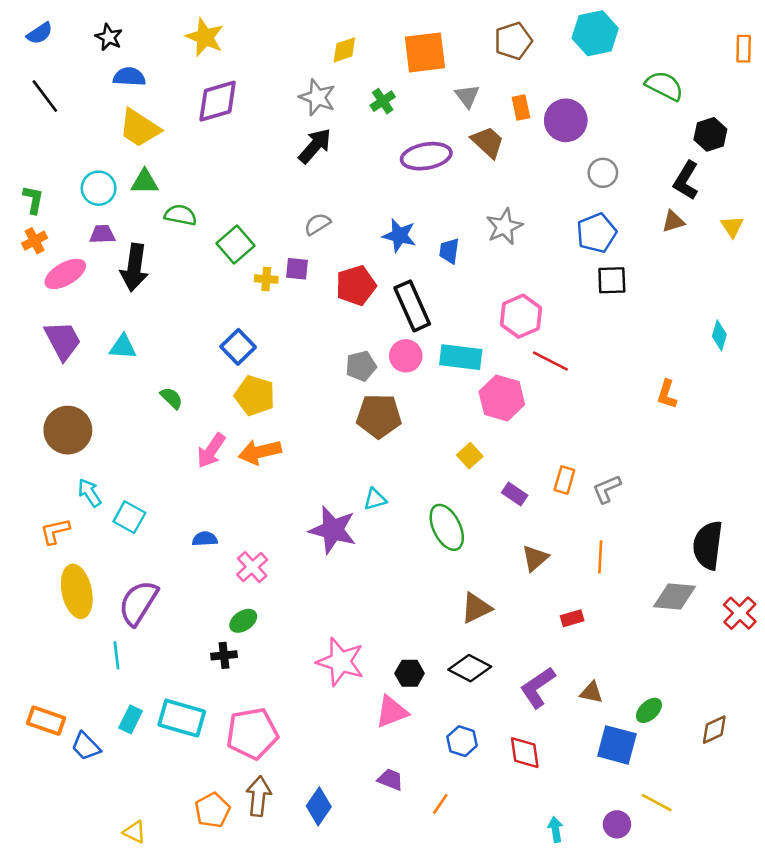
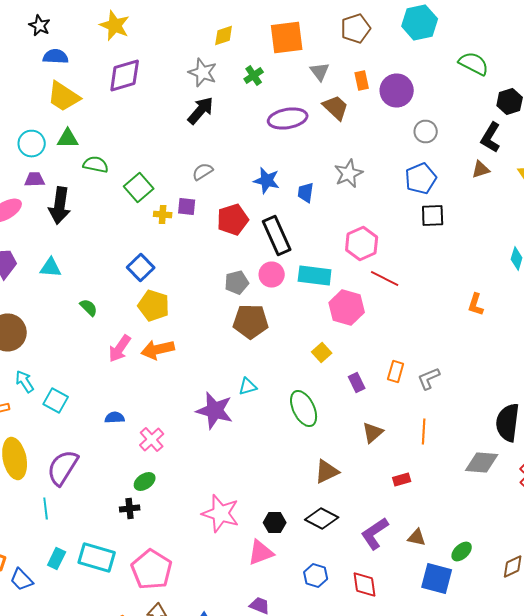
purple rectangle: (515, 494) -> (357, 382), turned 30
pink pentagon: (252, 733) -> (152, 570), turned -30

